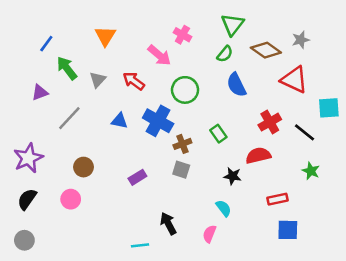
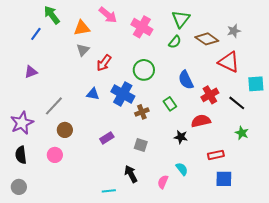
pink cross: (182, 35) -> (142, 27), size x1.5
orange triangle: (105, 36) -> (82, 28), turned 48
pink arrow: (159, 55) -> (108, 15), moved
green arrow: (67, 68) -> (52, 15), moved
gray triangle: (98, 80) -> (83, 50), moved
red arrow: (134, 81) -> (104, 63), turned -90
blue semicircle: (236, 85) -> (186, 80), moved
gray line: (69, 118) -> (54, 106), moved
gray square: (181, 170) -> (141, 145), moved
black semicircle: (27, 199) -> (21, 155), turned -42
cyan semicircle: (224, 208) -> (182, 169), moved

